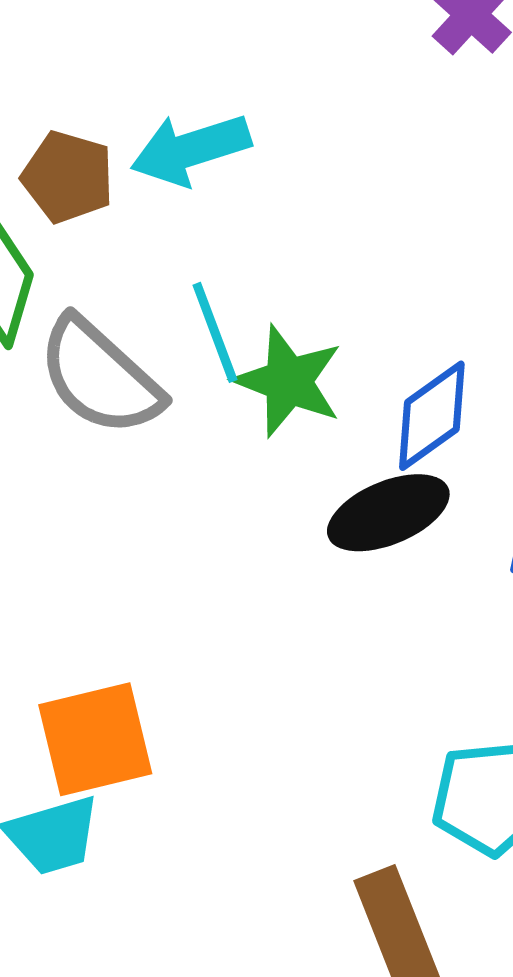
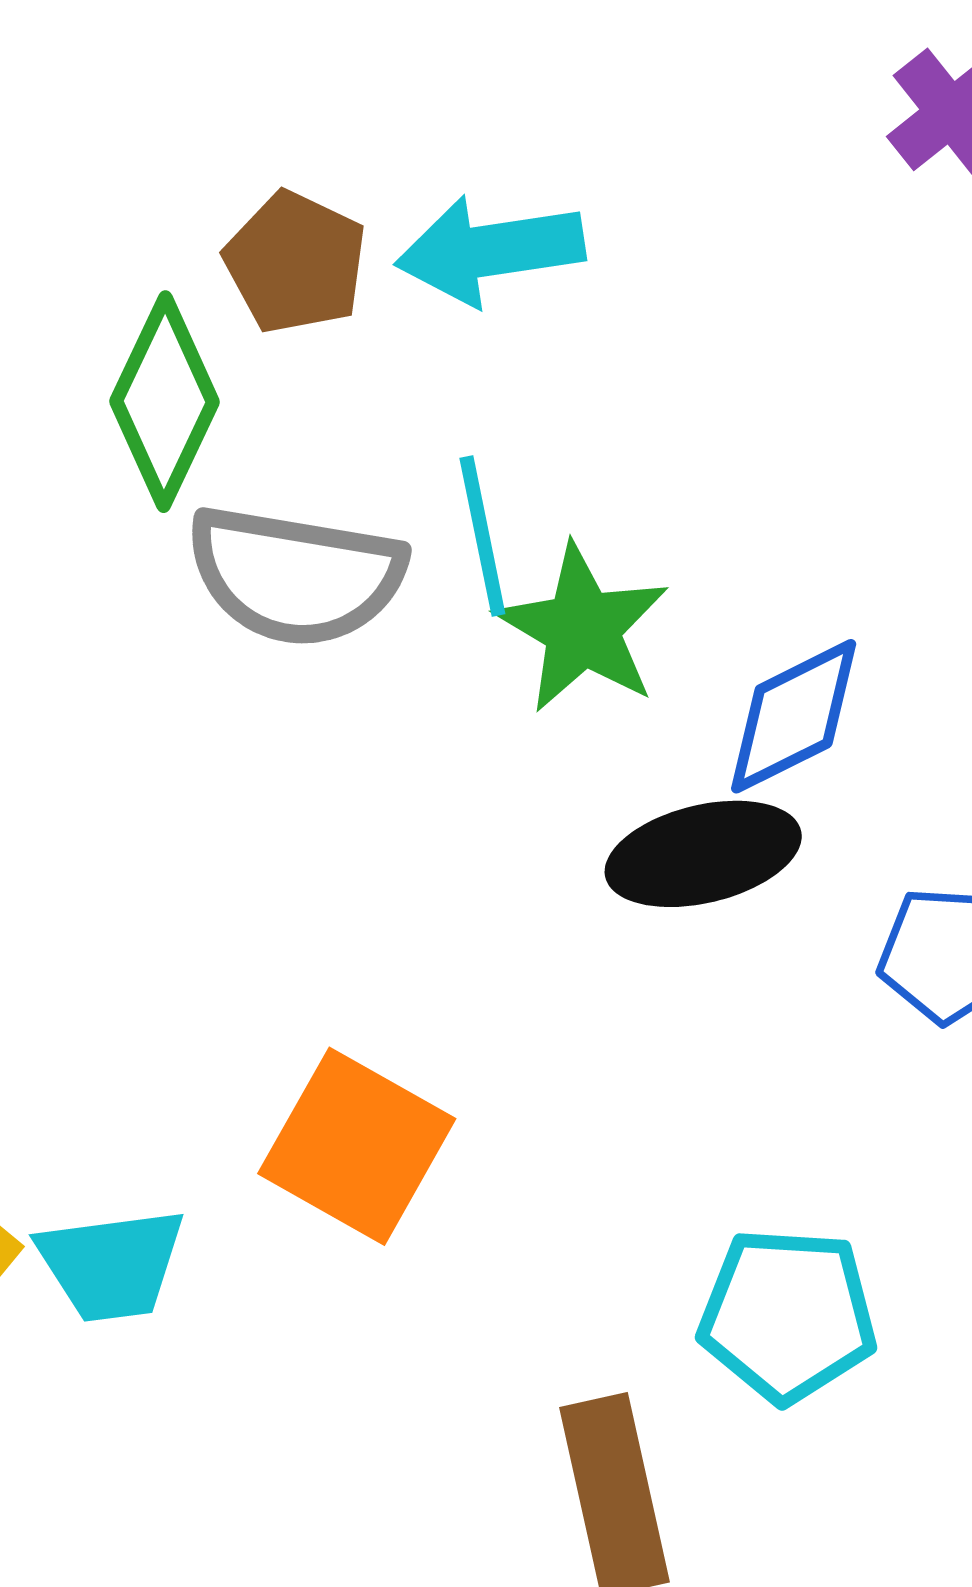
gray semicircle: (100, 377) -> (296, 575), turned -42
orange square: (95, 739) -> (357, 1146), moved, turned 34

